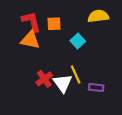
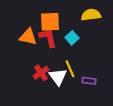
red L-shape: (31, 22) -> (48, 38), moved
orange square: (54, 24) -> (50, 22), size x1.5

